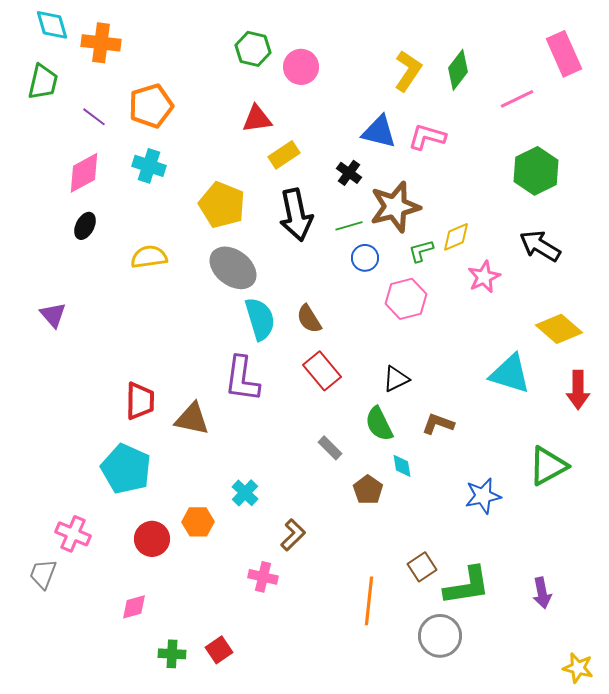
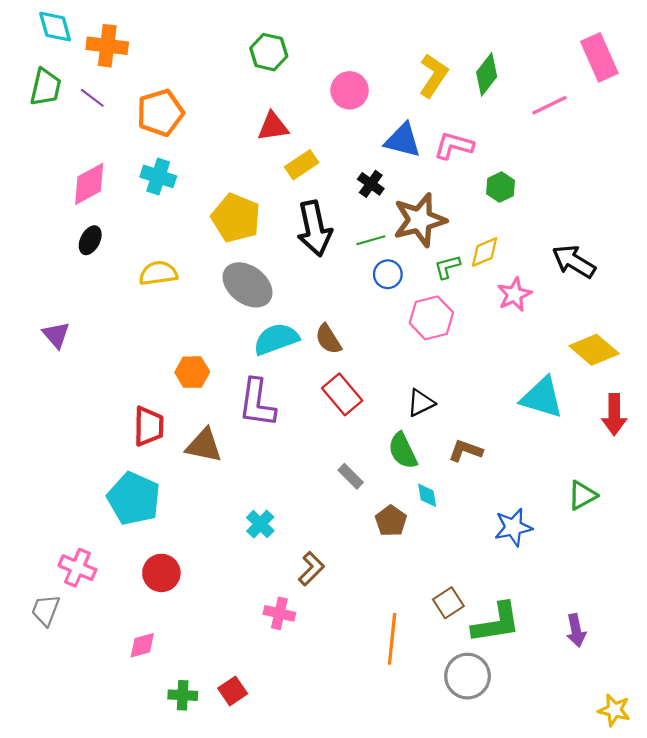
pink circle: (301, 67) -> (350, 90), moved
purple line: (94, 117) -> (92, 98), moved
green hexagon: (536, 171) -> (500, 187), moved, size x0.6
cyan semicircle: (260, 319) -> (276, 339), turned -93
green triangle: (548, 466) -> (582, 495), size x0.7
orange hexagon: (198, 522) -> (192, 372), moved

